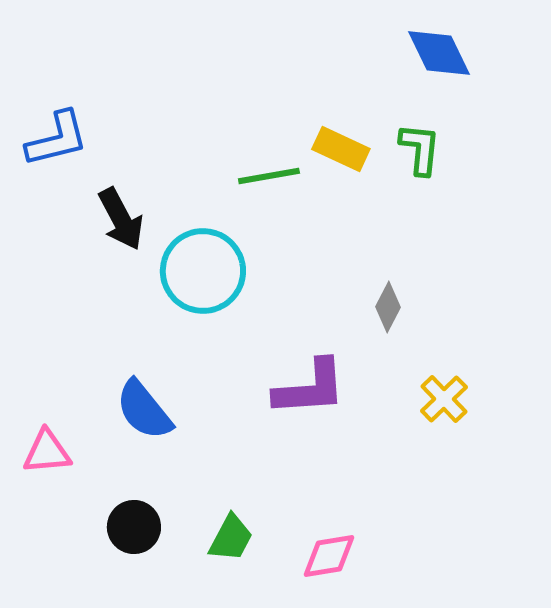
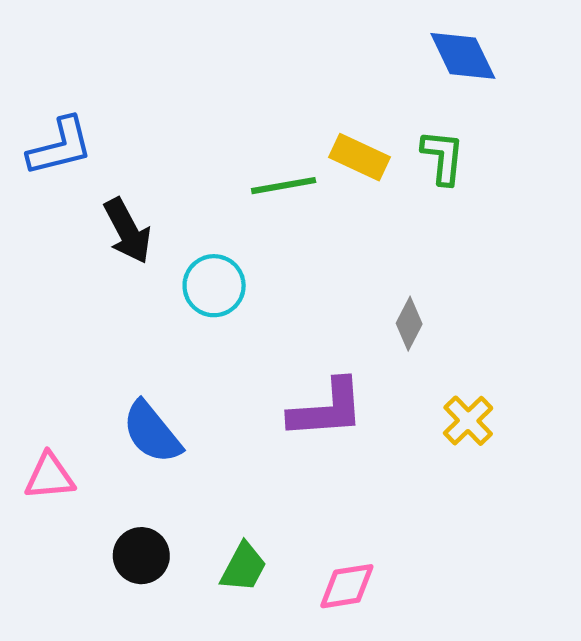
cyan circle: (203, 271) -> (214, 286), size x0.7

